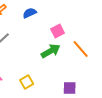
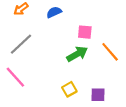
pink square: (58, 31) -> (85, 32), turned 32
yellow square: (27, 82) -> (69, 89), moved

